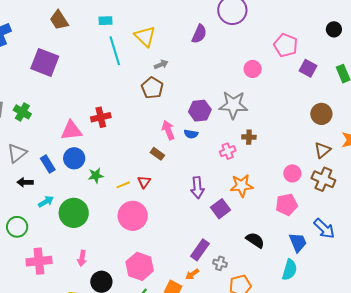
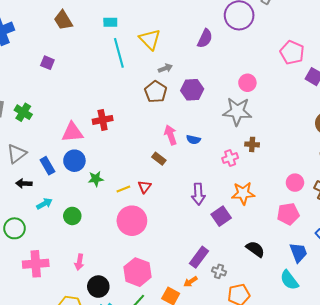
purple square: (45, 62) -> (47, 63), size x0.5
pink circle: (253, 69) -> (247, 83), moved
purple hexagon: (200, 111) -> (192, 90), moved
green circle: (74, 213) -> (72, 216), size x0.6
cyan semicircle: (290, 270) -> (289, 280), turned 125

